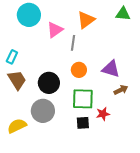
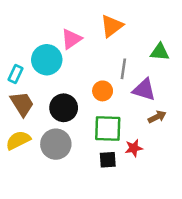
green triangle: (123, 14) -> (160, 52), moved
cyan circle: (29, 15) -> (47, 60), moved
gray line: (73, 43) -> (123, 69), moved
yellow semicircle: (17, 126) -> (18, 140), moved

